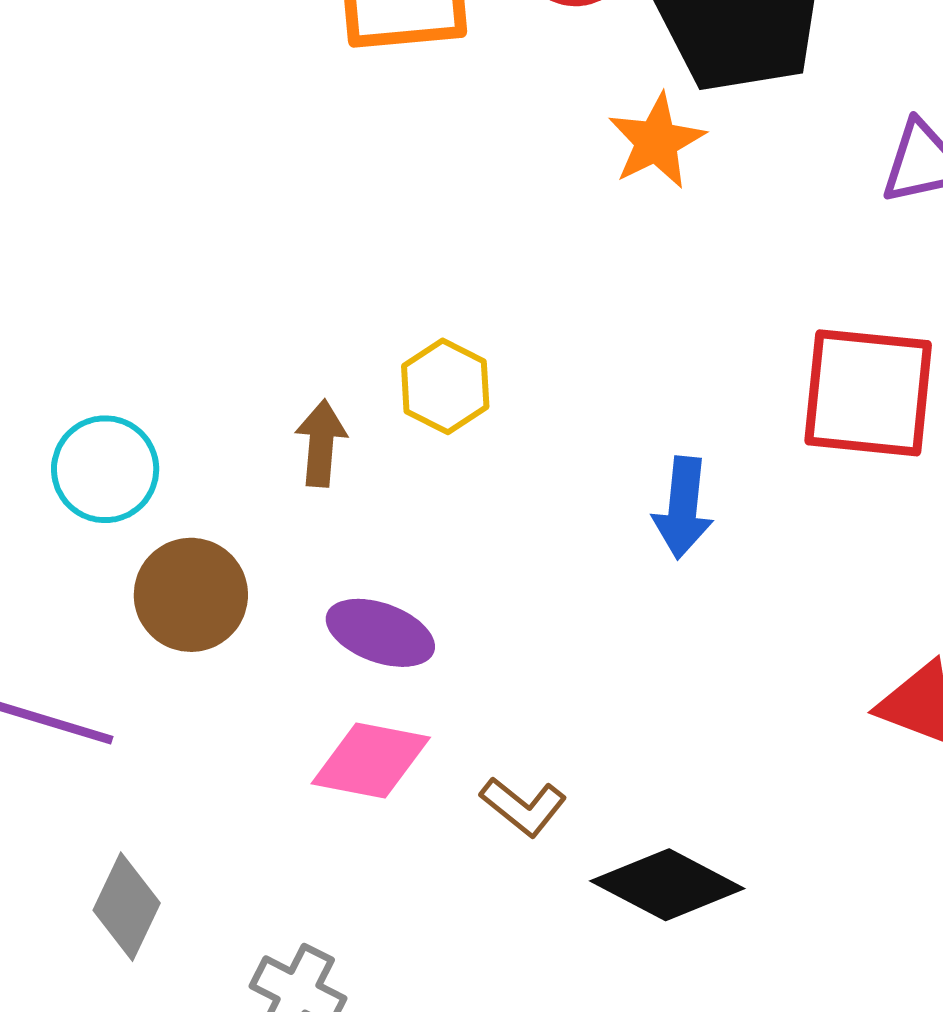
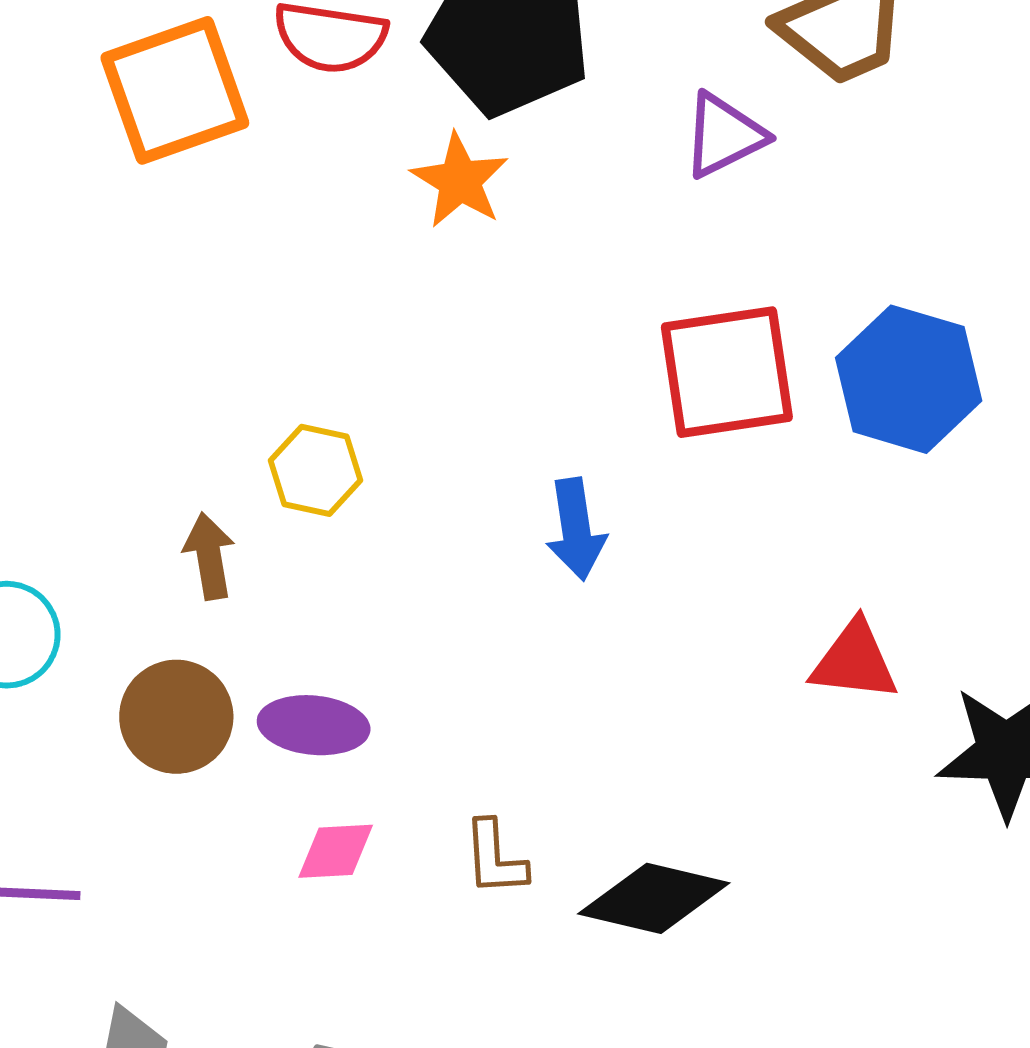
brown circle: (191, 595) -> (176, 717), moved
pink diamond: (371, 760) -> (336, 851), size x0.7
brown L-shape: (523, 806) -> (495, 858), turned 62

